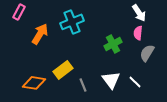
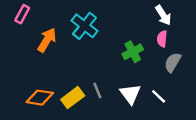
cyan cross: (72, 22) -> (84, 26), turned -30
yellow rectangle: (63, 70) -> (73, 98), moved
gray line: (83, 85) -> (97, 91), moved

